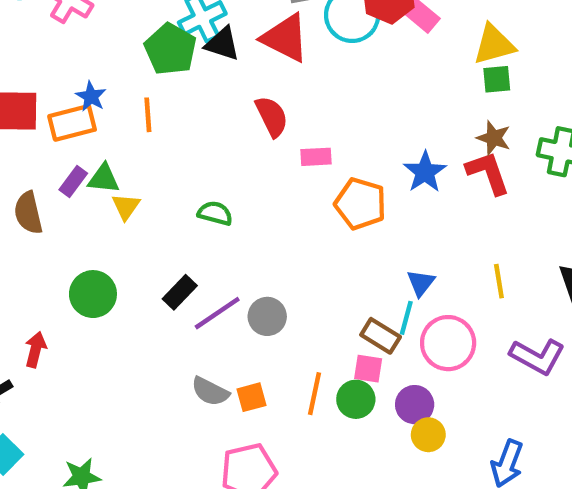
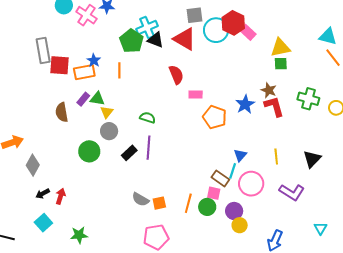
brown star: (494, 138) -> (269, 90), moved
purple line: (217, 313) -> (148, 148), moved, turned -55
gray circle: (267, 316) -> (109, 131), moved
red arrow: (36, 350) -> (61, 196), moved

